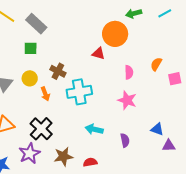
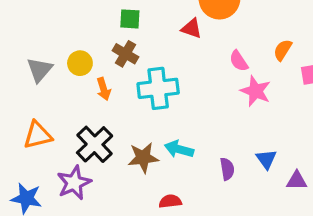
green square: (31, 48) -> (130, 19), moved
pink semicircle: (129, 72) -> (239, 61), turned 144
pink star: (127, 100) -> (256, 91), moved
blue triangle: (157, 129) -> (266, 159), moved, turned 32
brown star: (63, 156) -> (143, 158), moved

